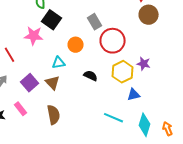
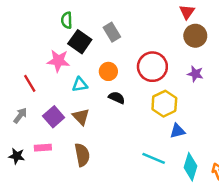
gray rectangle: (95, 22) -> (112, 32), moved
cyan triangle: (59, 63) -> (80, 85), moved
purple star: (144, 64) -> (195, 74), moved
black semicircle: (91, 76) -> (117, 98), moved
pink rectangle: (21, 109) -> (43, 148), turned -56

